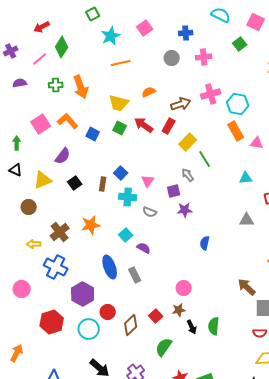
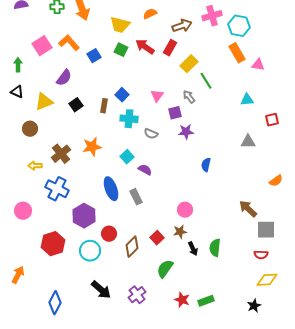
blue square: (93, 134) -> (94, 56), turned 32
pink triangle: (148, 181) -> (157, 96), moved

